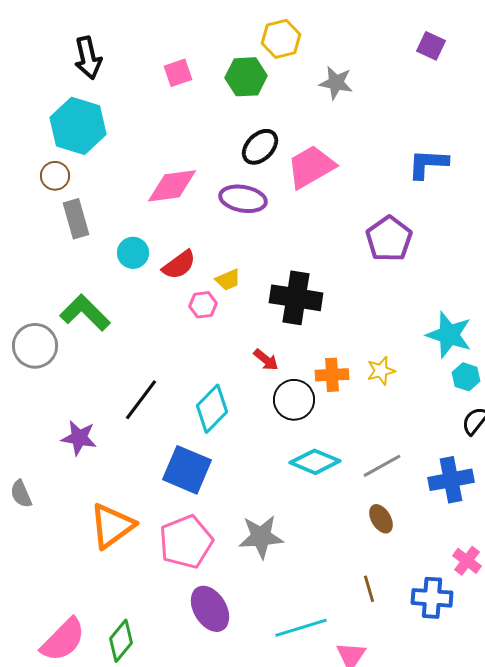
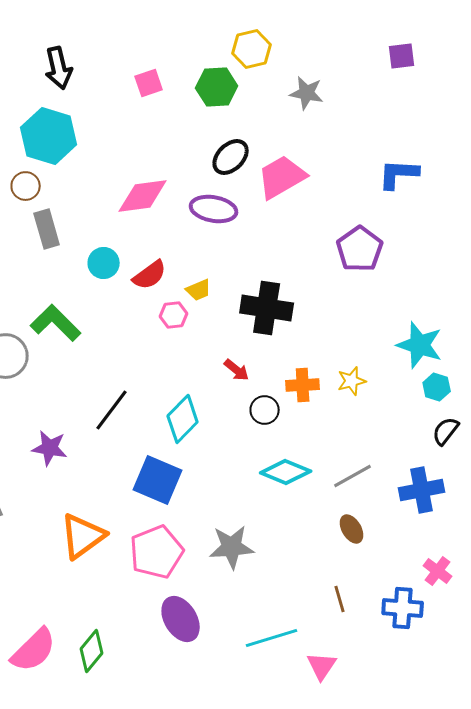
purple square: (431, 46) -> (402, 56), turned -32
black circle: (294, 400) -> (265, 410), size x0.7

